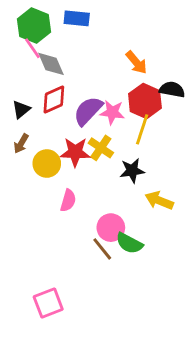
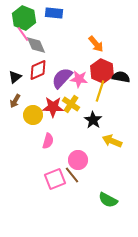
black semicircle: (172, 90) -> (121, 77), moved
black star: (132, 171) -> (93, 120), turned -30
green semicircle: (129, 243) -> (108, 200), moved
pink square: (48, 303) -> (55, 179), moved

